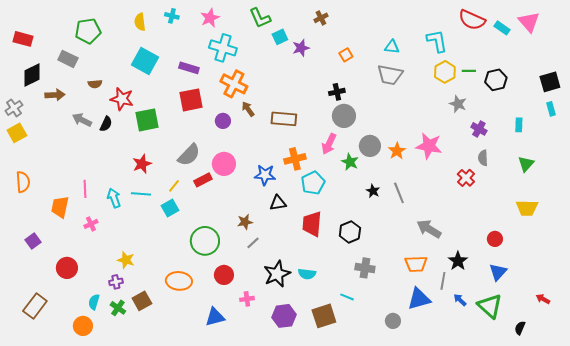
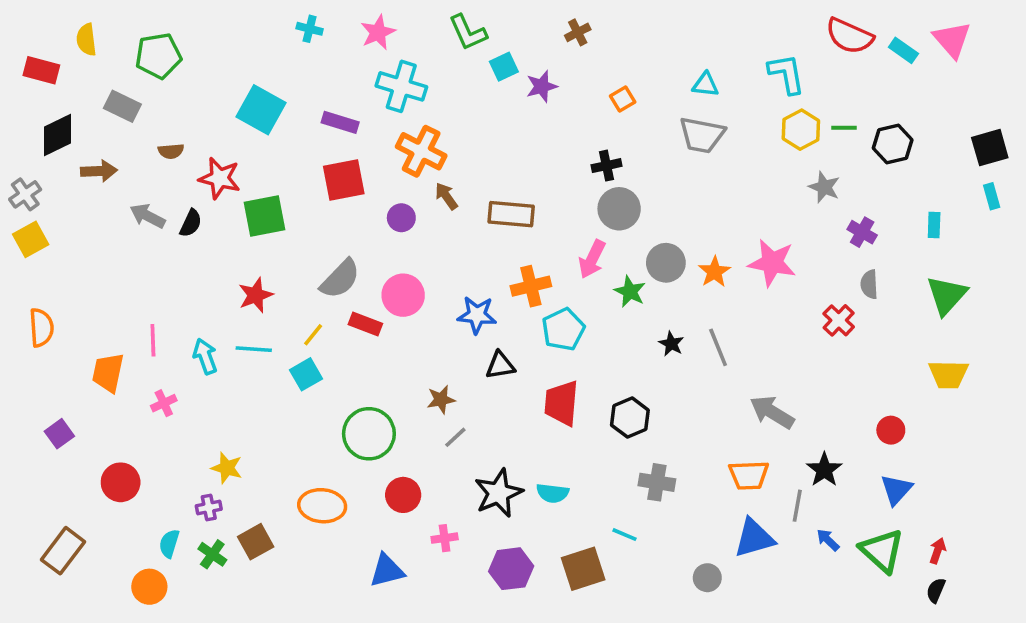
yellow semicircle: (140, 22) -> (86, 40), moved
green triangle: (526, 164) -> (947, 295), size x1.4
red rectangle: (203, 180) -> (365, 324), turned 48
red arrow: (543, 299) -> (938, 551), moved, turned 80

